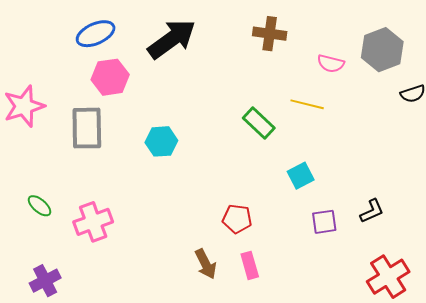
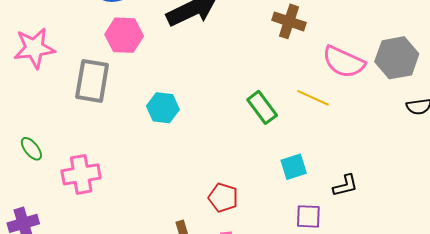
pink semicircle: (331, 63) -> (344, 62), size x1.6
black L-shape: (372, 211) -> (345, 186), moved

